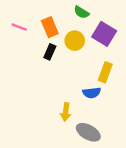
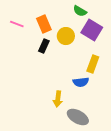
green semicircle: (81, 12) -> (80, 11), moved

